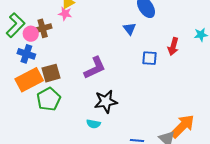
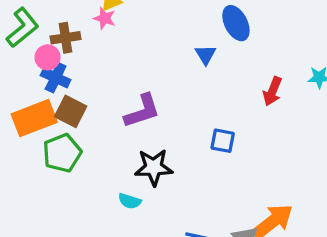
pink circle: (31, 34) -> (48, 57), moved
blue cross: (26, 54) -> (56, 78), moved
blue square: (150, 58) -> (223, 141), moved
brown square: (51, 73) -> (71, 111), turned 36

